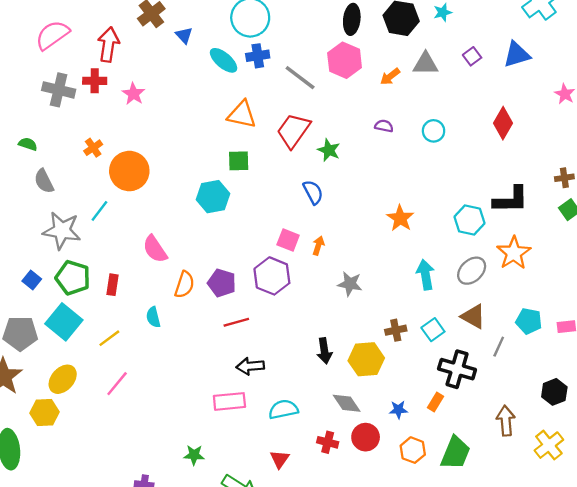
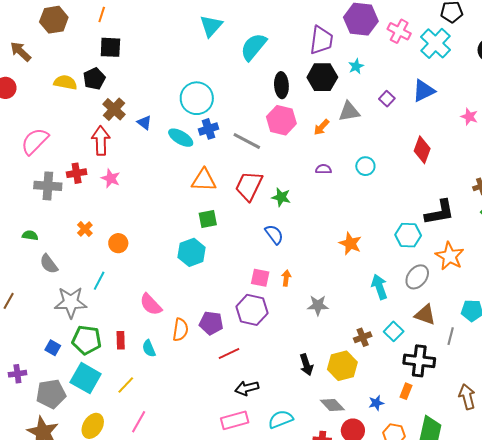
red arrow: (108, 45) -> (101, 141), moved
orange circle: (129, 171) -> (118, 243), size x0.6
cyan semicircle: (153, 317) -> (149, 348), moved

